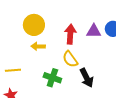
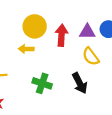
yellow circle: (34, 25) -> (35, 26), moved
yellow semicircle: (70, 59) -> (91, 56), moved

